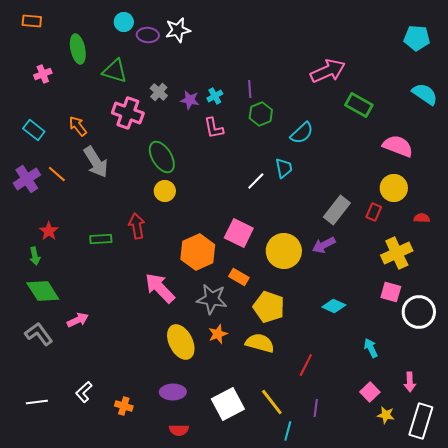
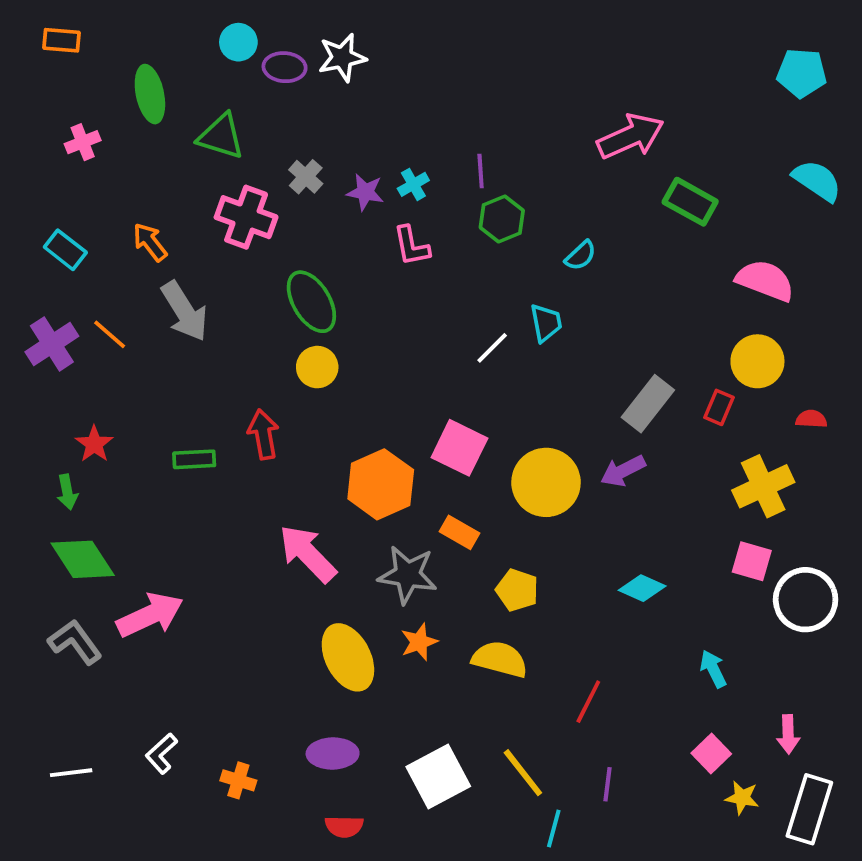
cyan semicircle: (302, 133) -> (581, 256), size x0.7
yellow pentagon: (269, 307) -> (517, 590), size x0.7
pink arrow: (78, 320) -> (150, 615), size x1.6

